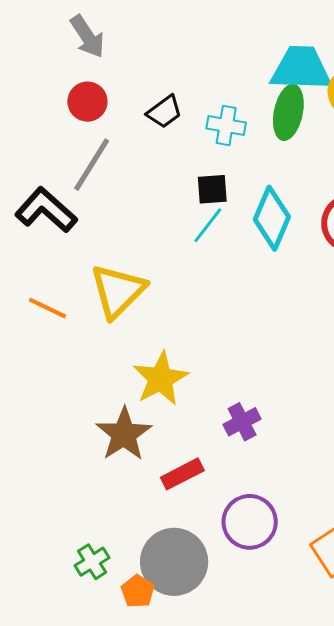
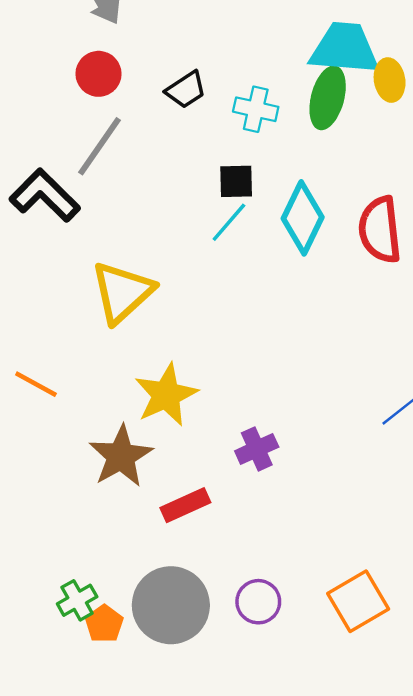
orange line: (48, 308) -> (36, 384), moved
purple circle: (250, 522) -> (258, 602), moved, size x0.7
orange pentagon: (138, 591) -> (104, 624), moved

